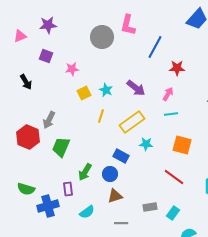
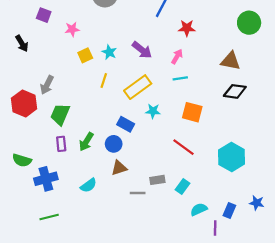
purple rectangle: (68, 189) -> (61, 144), moved
gray line: (121, 223) -> (138, 193), moved

